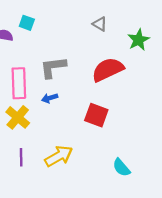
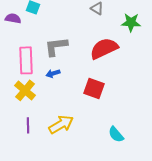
green star: (139, 40) -> (131, 22), turned 30

